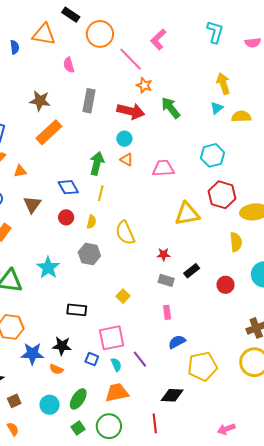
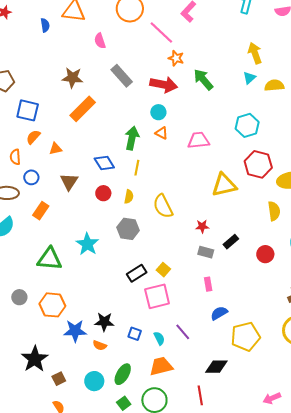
gray rectangle: (89, 101) -> (122, 76), turned -50
black rectangle: (77, 310) -> (137, 273), moved, turned -36
pink square: (112, 338) -> (157, 296), moved

